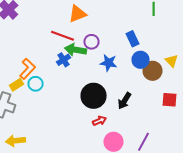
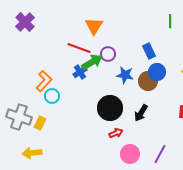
orange triangle: (78, 14) -> (94, 26), turned -36
green arrow: (76, 50) -> (92, 62), turned 140
brown circle: (152, 71) -> (148, 81), moved
yellow rectangle: (16, 85) -> (40, 123), moved, turned -32

